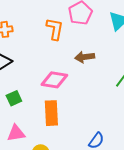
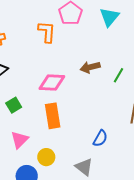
brown arrow: (85, 57) -> (90, 67), moved
pink triangle: (16, 133) -> (20, 140), turned -30

